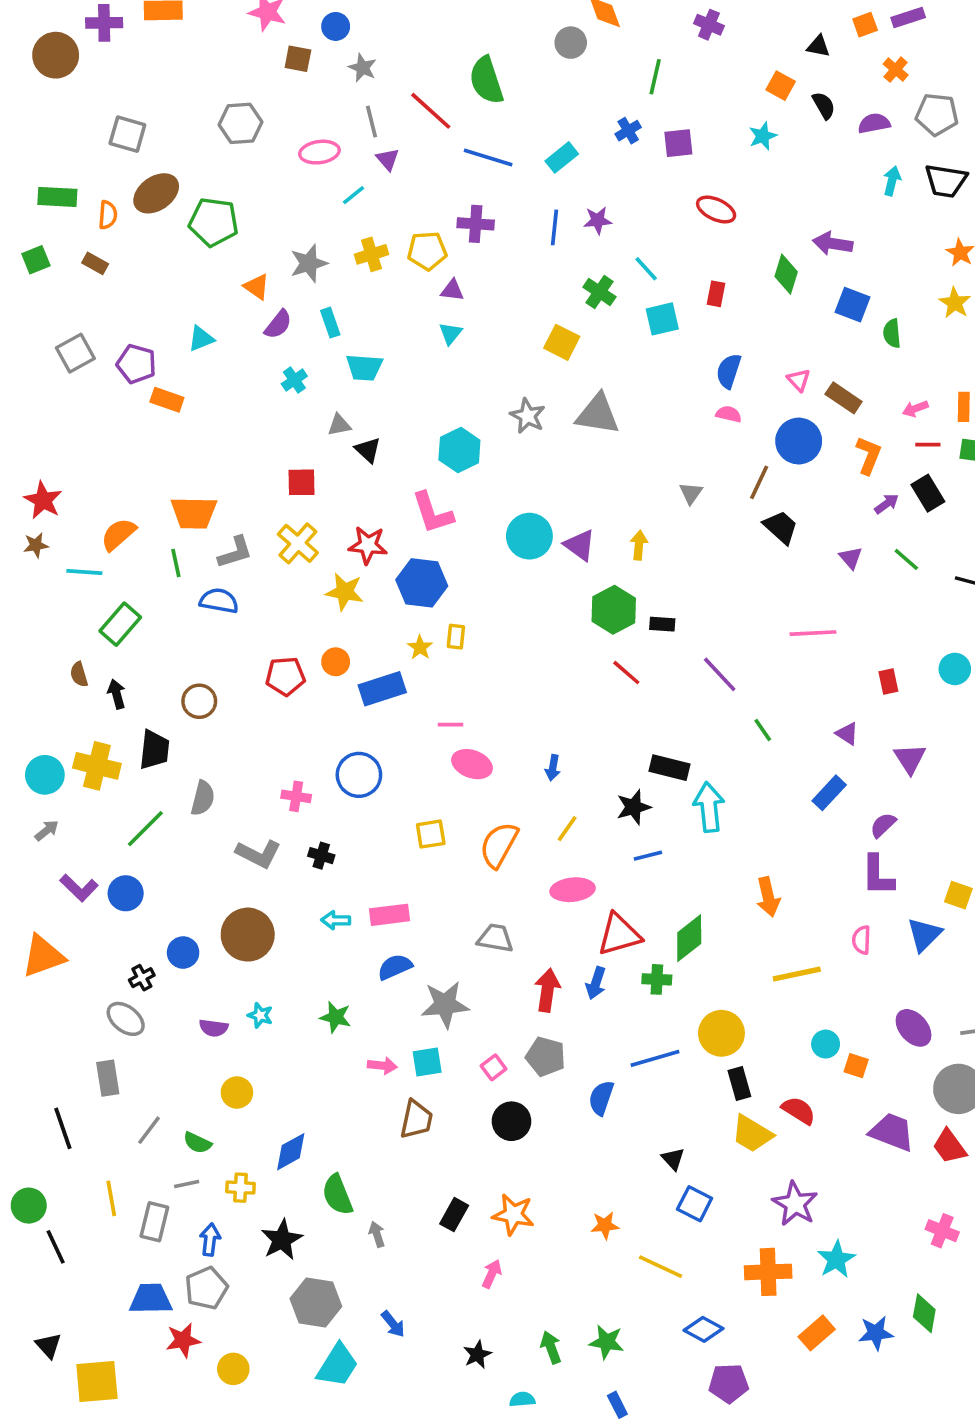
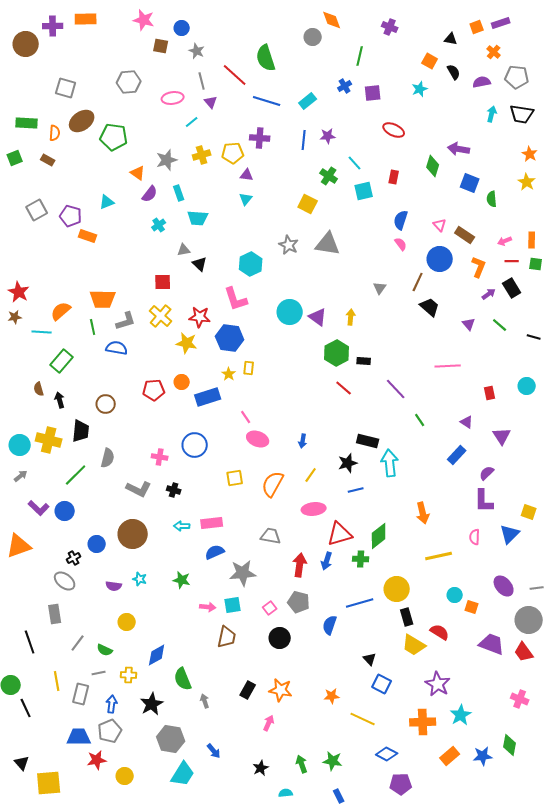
pink semicircle: (729, 414) -> (401, 244), turned 40
pink line: (450, 725) -> (246, 417), turned 56

